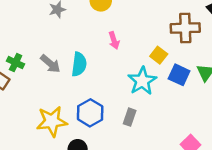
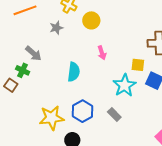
yellow square: (159, 55) -> (138, 65), turned -32
gray arrow: (50, 64) -> (33, 53), moved
gray rectangle: (130, 117) -> (114, 115), turned -64

